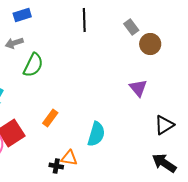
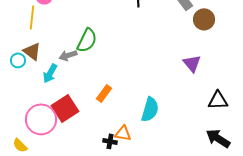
gray arrow: (14, 43) -> (68, 55), moved
black triangle: (164, 125) -> (218, 100), turned 30

